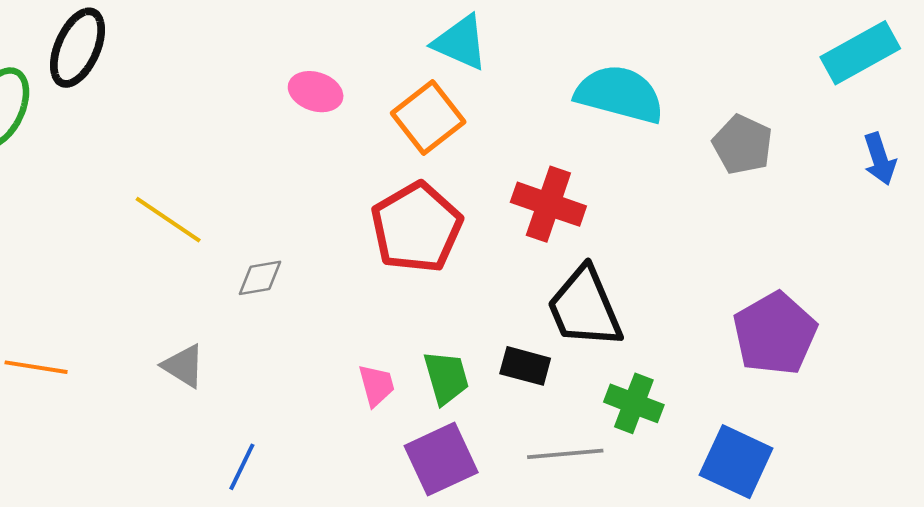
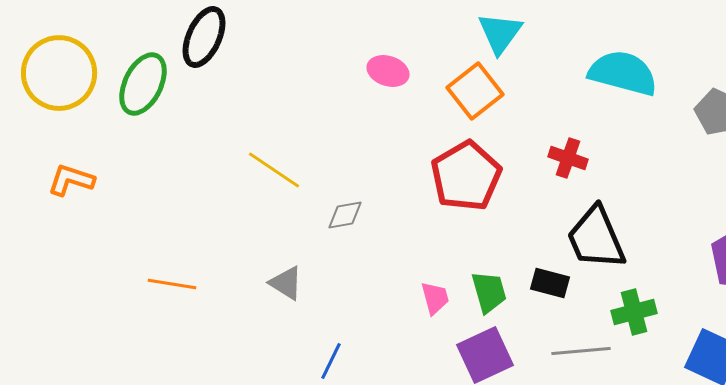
cyan triangle: (460, 42) -> (500, 33), turned 42
red cross: (548, 204) -> (568, 158), size x0.7
green cross: (634, 403) -> (634, 312), turned -36

